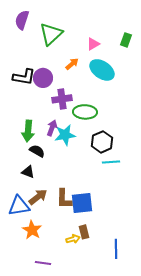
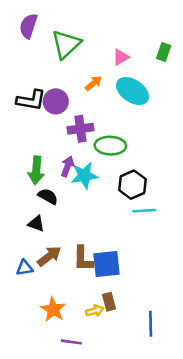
blue triangle: (19, 206) -> (25, 268), size x0.6
orange star: (32, 230) -> (53, 309), moved
purple line: (43, 263) -> (71, 342), moved

